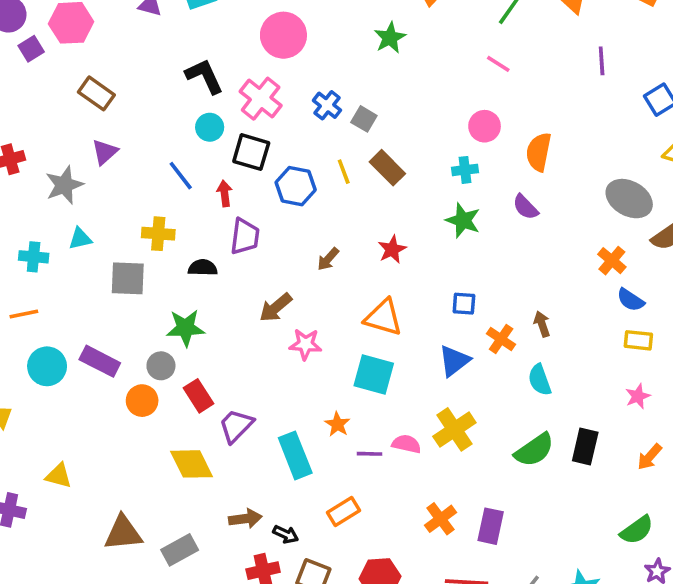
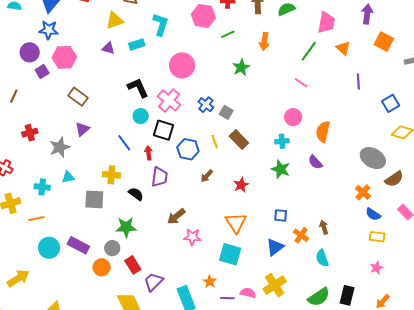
brown arrow: (328, 259) -> (207, 176), moved
black semicircle: (203, 268) -> (136, 194), turned 35
orange triangle: (383, 317) -> (236, 223), turned 40

